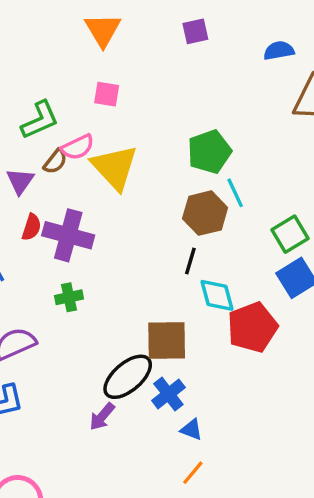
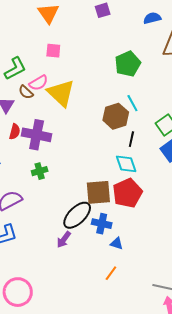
green pentagon: (209, 152) -> (128, 64), moved
brown semicircle: (55, 161) -> (26, 92), turned 98
black line: (190, 261) -> (131, 139), moved
red pentagon: (252, 327) -> (127, 193), moved
blue cross: (168, 394) -> (102, 224), turned -36
orange line: (193, 473) -> (111, 273), moved

